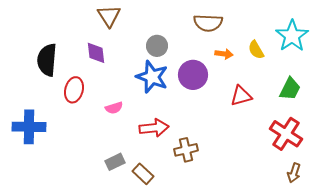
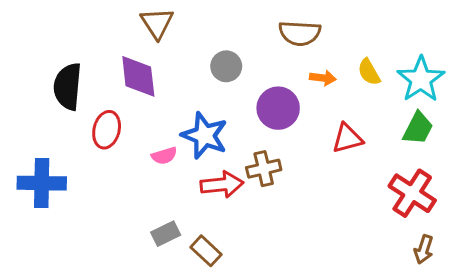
cyan star: (292, 36) -> (421, 79), moved
purple diamond: (96, 53) -> (138, 76), size x1.4
blue star: (152, 77) -> (205, 136), moved
brown cross: (186, 150) -> (264, 169), moved

